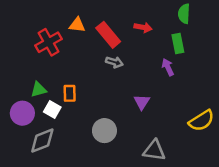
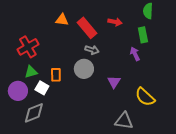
red cross: (49, 42) -> (28, 47), moved
yellow semicircle: (201, 121) -> (145, 97), moved, turned 75
gray circle: (104, 131) -> (84, 69), moved

